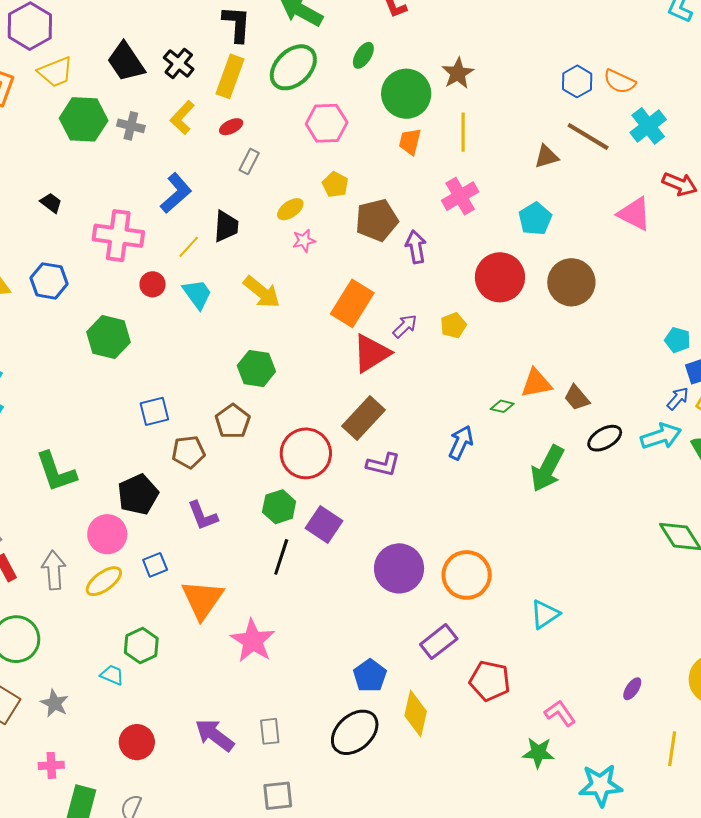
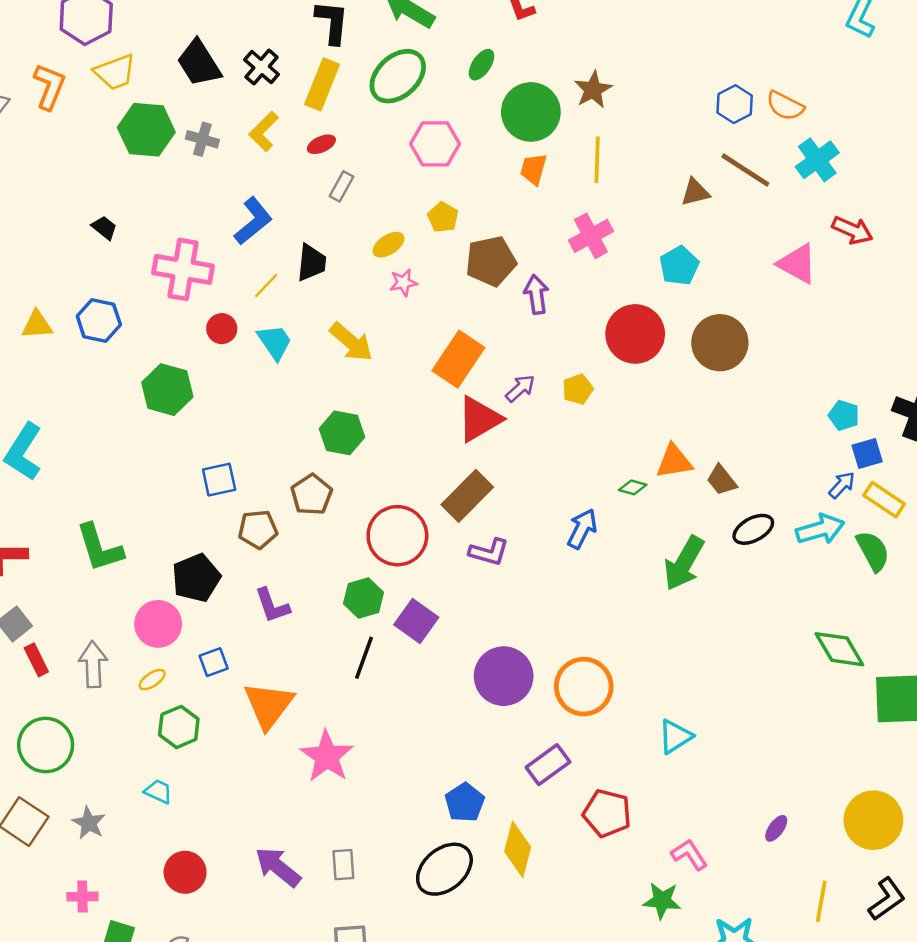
yellow ellipse: (104, 581) -> (152, 680), size x0.6
green hexagon: (141, 646) -> (179, 727), moved

